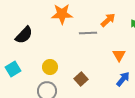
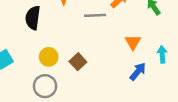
black semicircle: (24, 35) -> (33, 18), moved, turned 144
brown square: (81, 79) -> (78, 62), moved

